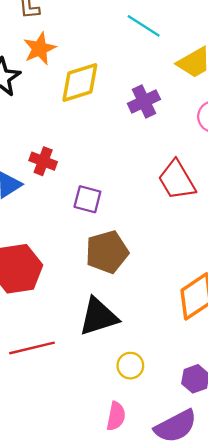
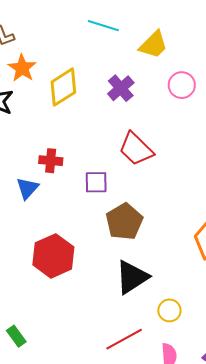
red trapezoid: (177, 180) -> (136, 149), moved
red line: (32, 348) -> (124, 339), moved

